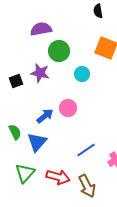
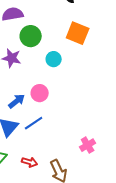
blue line: (86, 150) -> (34, 123), moved
red arrow: (58, 177) -> (30, 162), size x0.7

